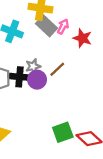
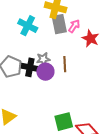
gray rectangle: (47, 26) -> (59, 24), turned 30
brown line: (57, 69) -> (65, 64), turned -56

